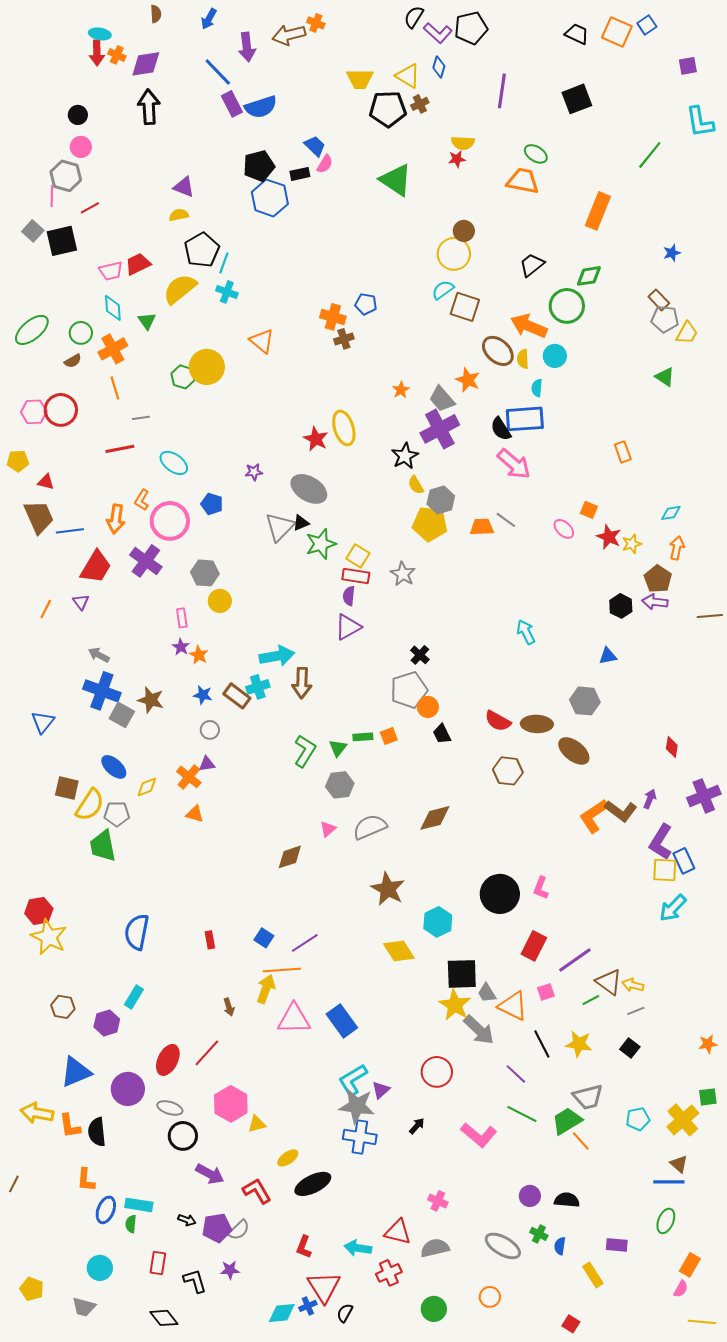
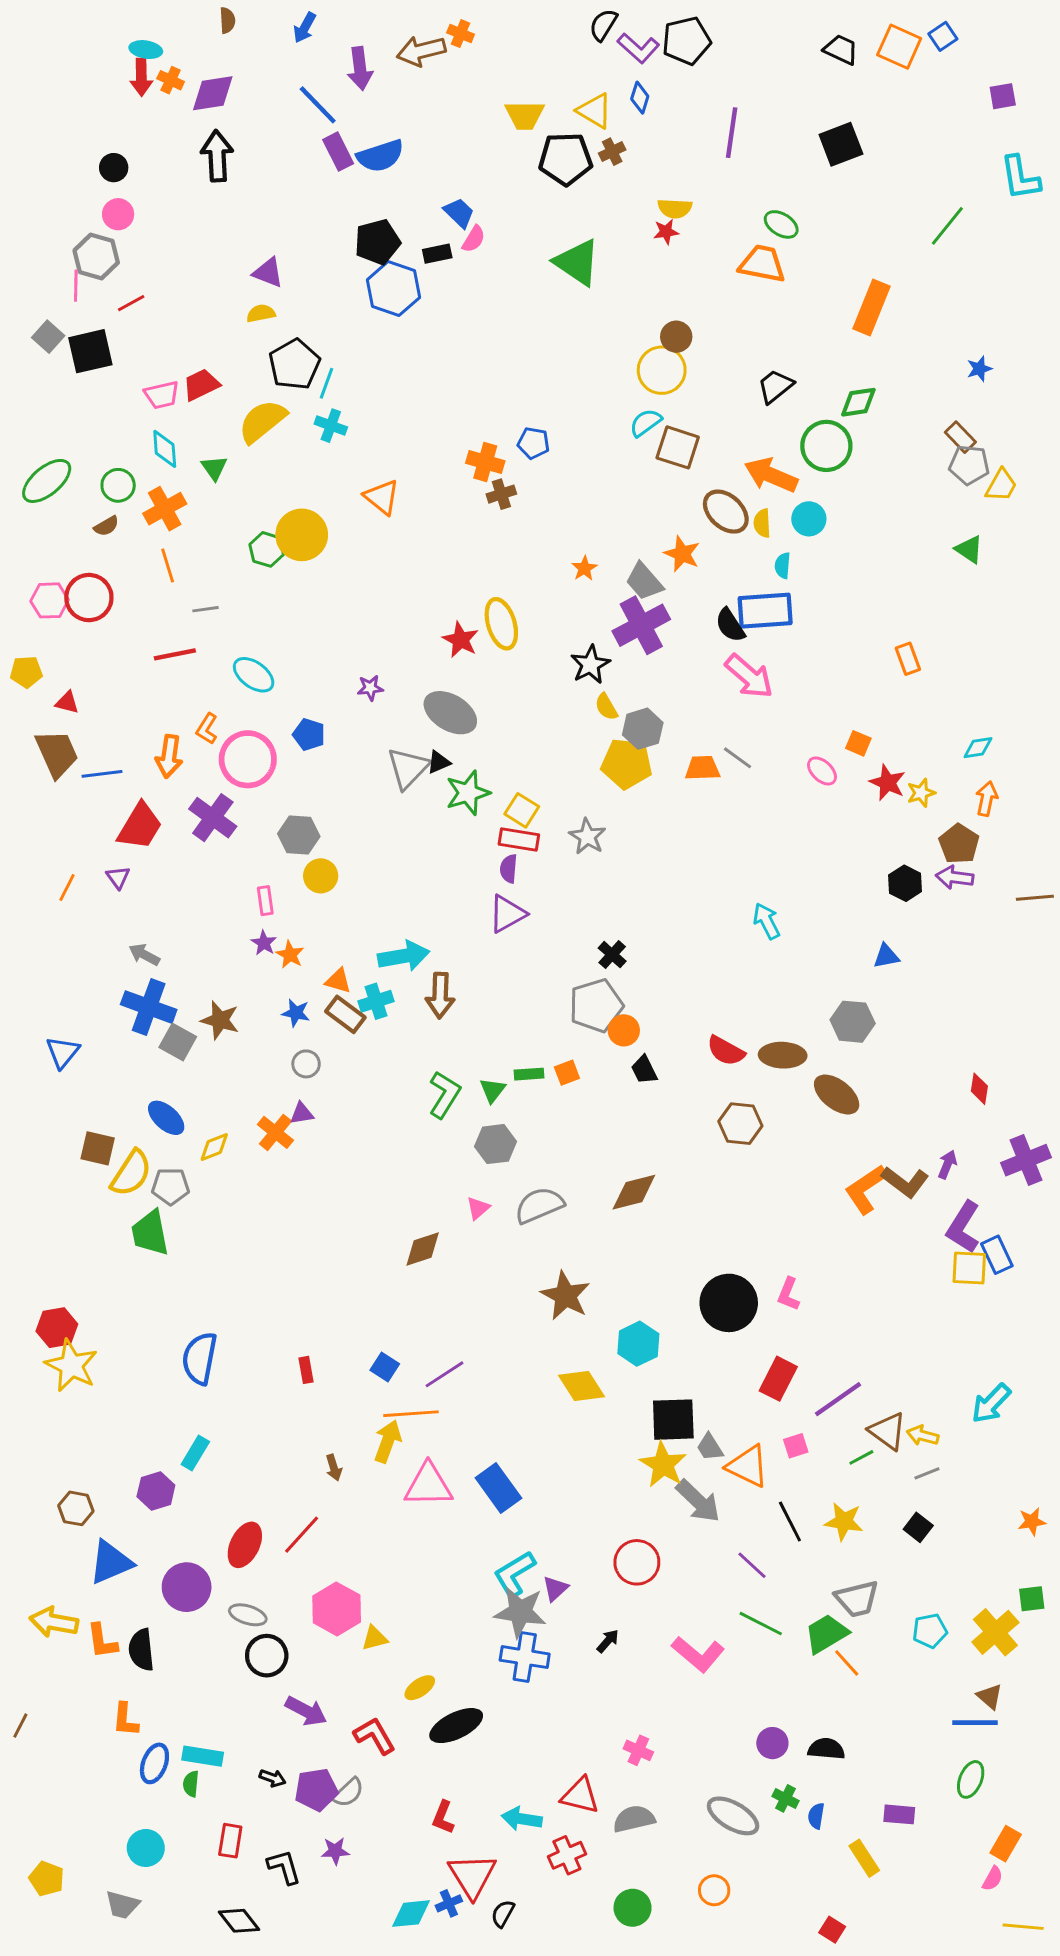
orange triangle: (195, 814) -> (338, 981), moved
cyan arrow: (673, 908) -> (991, 1403), moved
brown hexagon: (63, 1007) -> (76, 1508), moved

